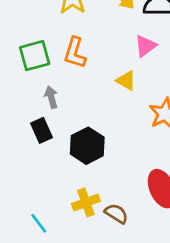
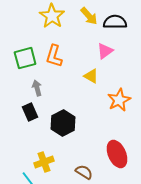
yellow cross: (86, 202) -> (44, 162), moved

